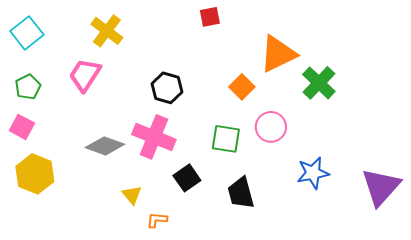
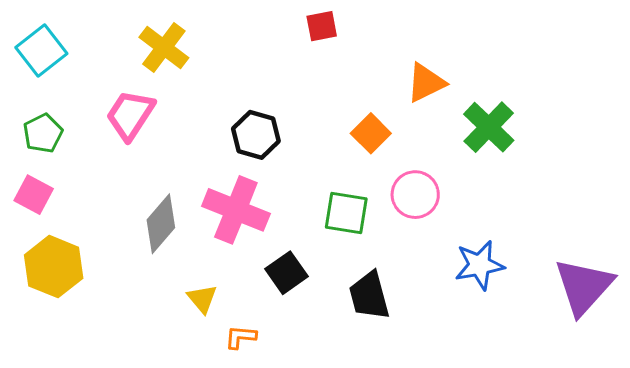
orange triangle: (278, 54) -> (426, 83), size x0.7
gray diamond: (105, 146) -> (161, 224), turned -69

